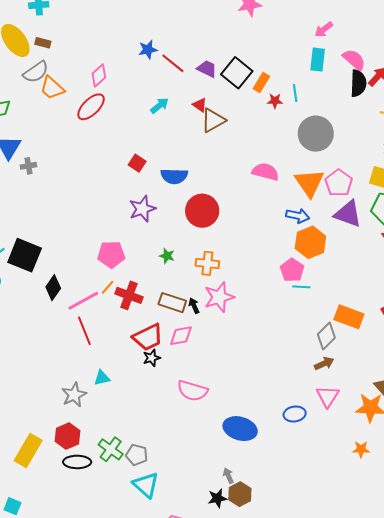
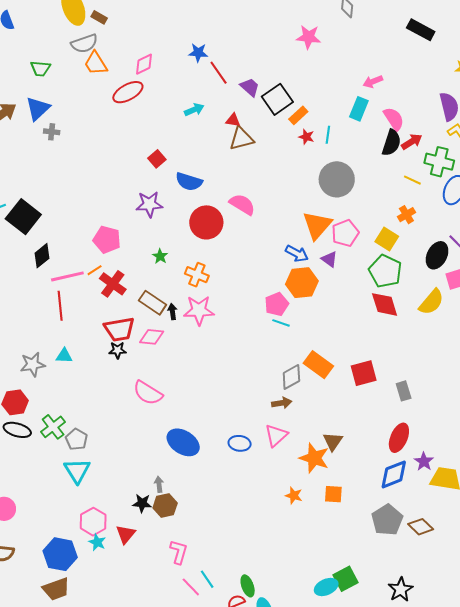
red triangle: (200, 105) -> (233, 120), turned -42
pink semicircle: (265, 172) -> (242, 204), moved
purple triangle: (348, 214) -> (329, 259), moved, size x0.6

